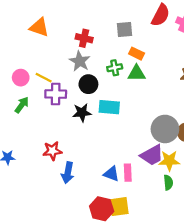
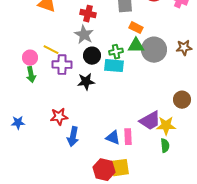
green cross: (115, 68) -> (116, 52), moved
pink circle: (21, 78) -> (30, 58), moved
green arrow: (22, 105) -> (31, 75), turned 133
cyan rectangle: (109, 107) -> (114, 66), moved
gray circle: (165, 129) -> (154, 50), moved

